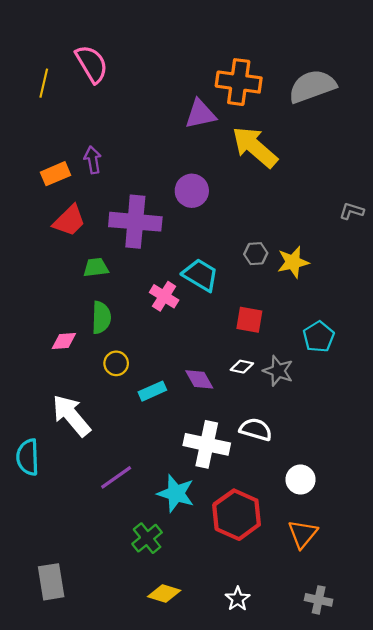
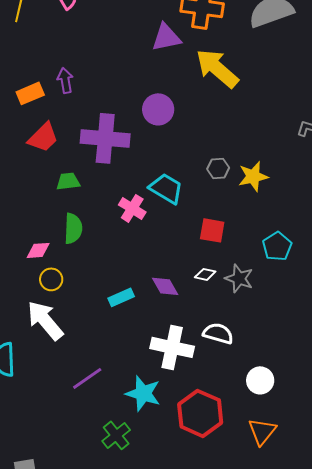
yellow circle: (116, 363) -> (51, 279), moved

